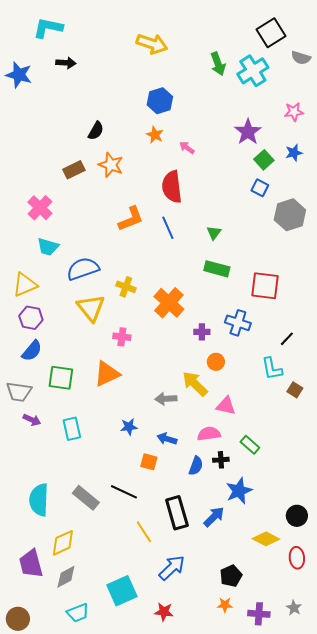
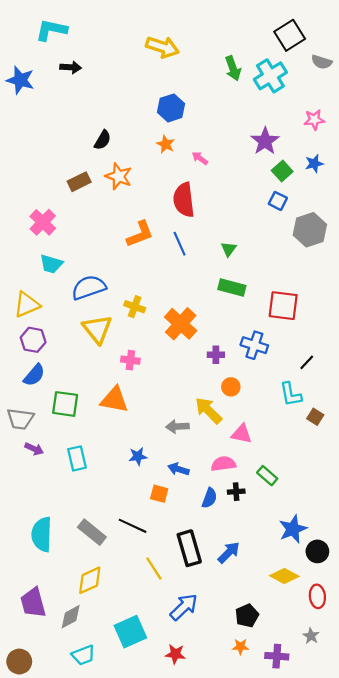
orange triangle: (107, 374) -> (114, 400), turned 36
blue star: (239, 491) -> (293, 529), moved
yellow diamond: (63, 543) -> (90, 580), moved
gray star: (294, 608) -> (311, 636), moved

